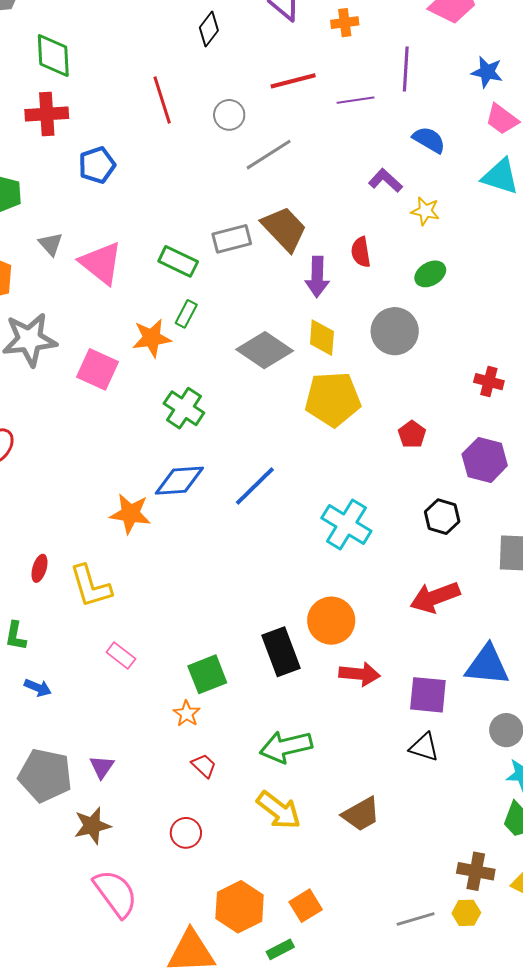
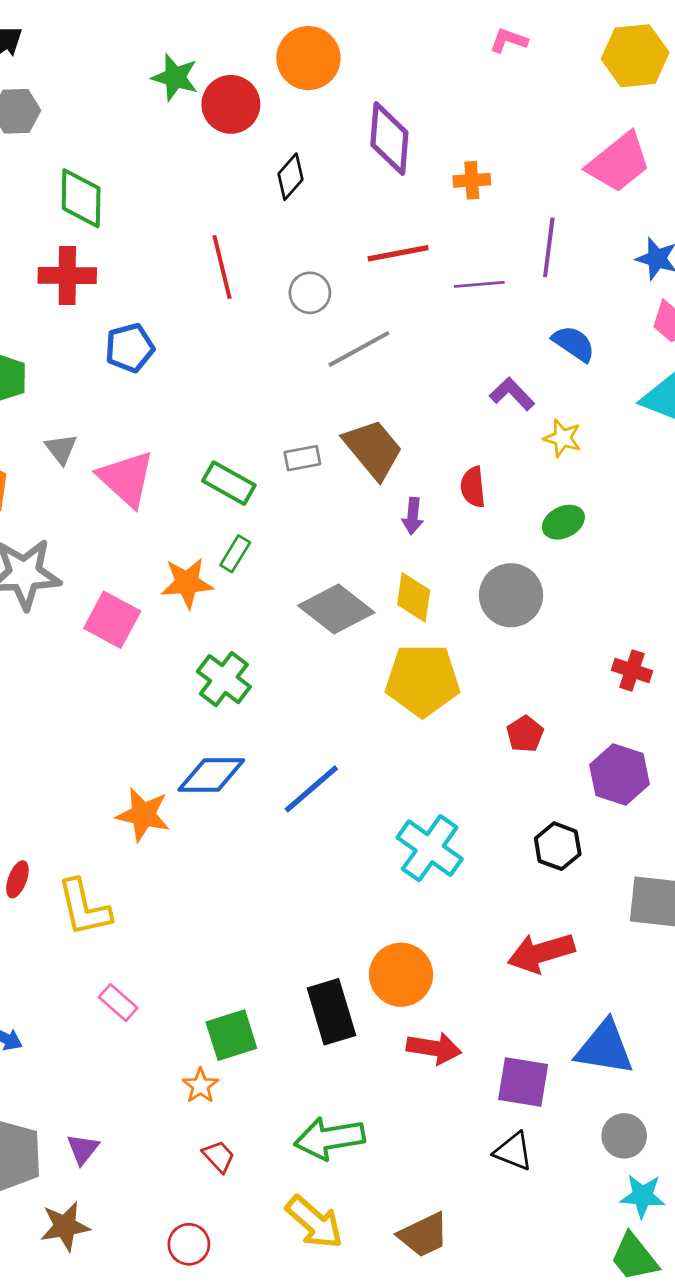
gray rectangle: (232, 239) -> (302, 458), size x0.7
purple arrow: (317, 277) -> (413, 516), size x0.7

